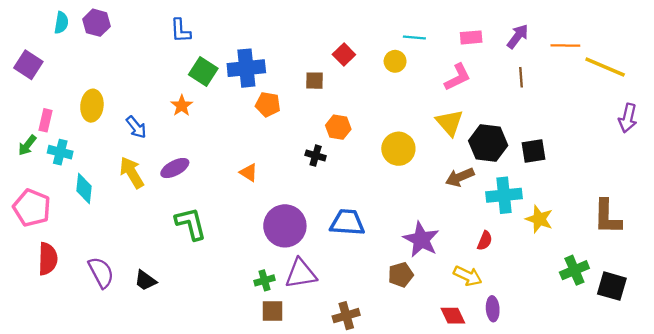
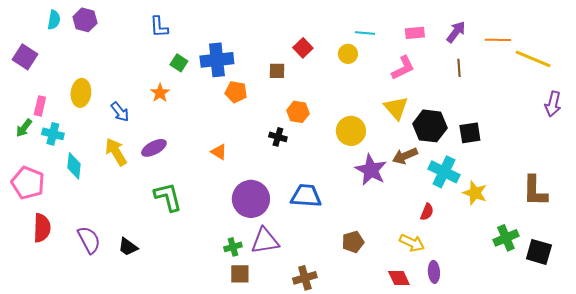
green square: (203, 72) -> (179, 63), size x0.7
cyan cross: (504, 195) -> (444, 172), turned 32
purple star: (421, 240) -> (371, 170), moved

